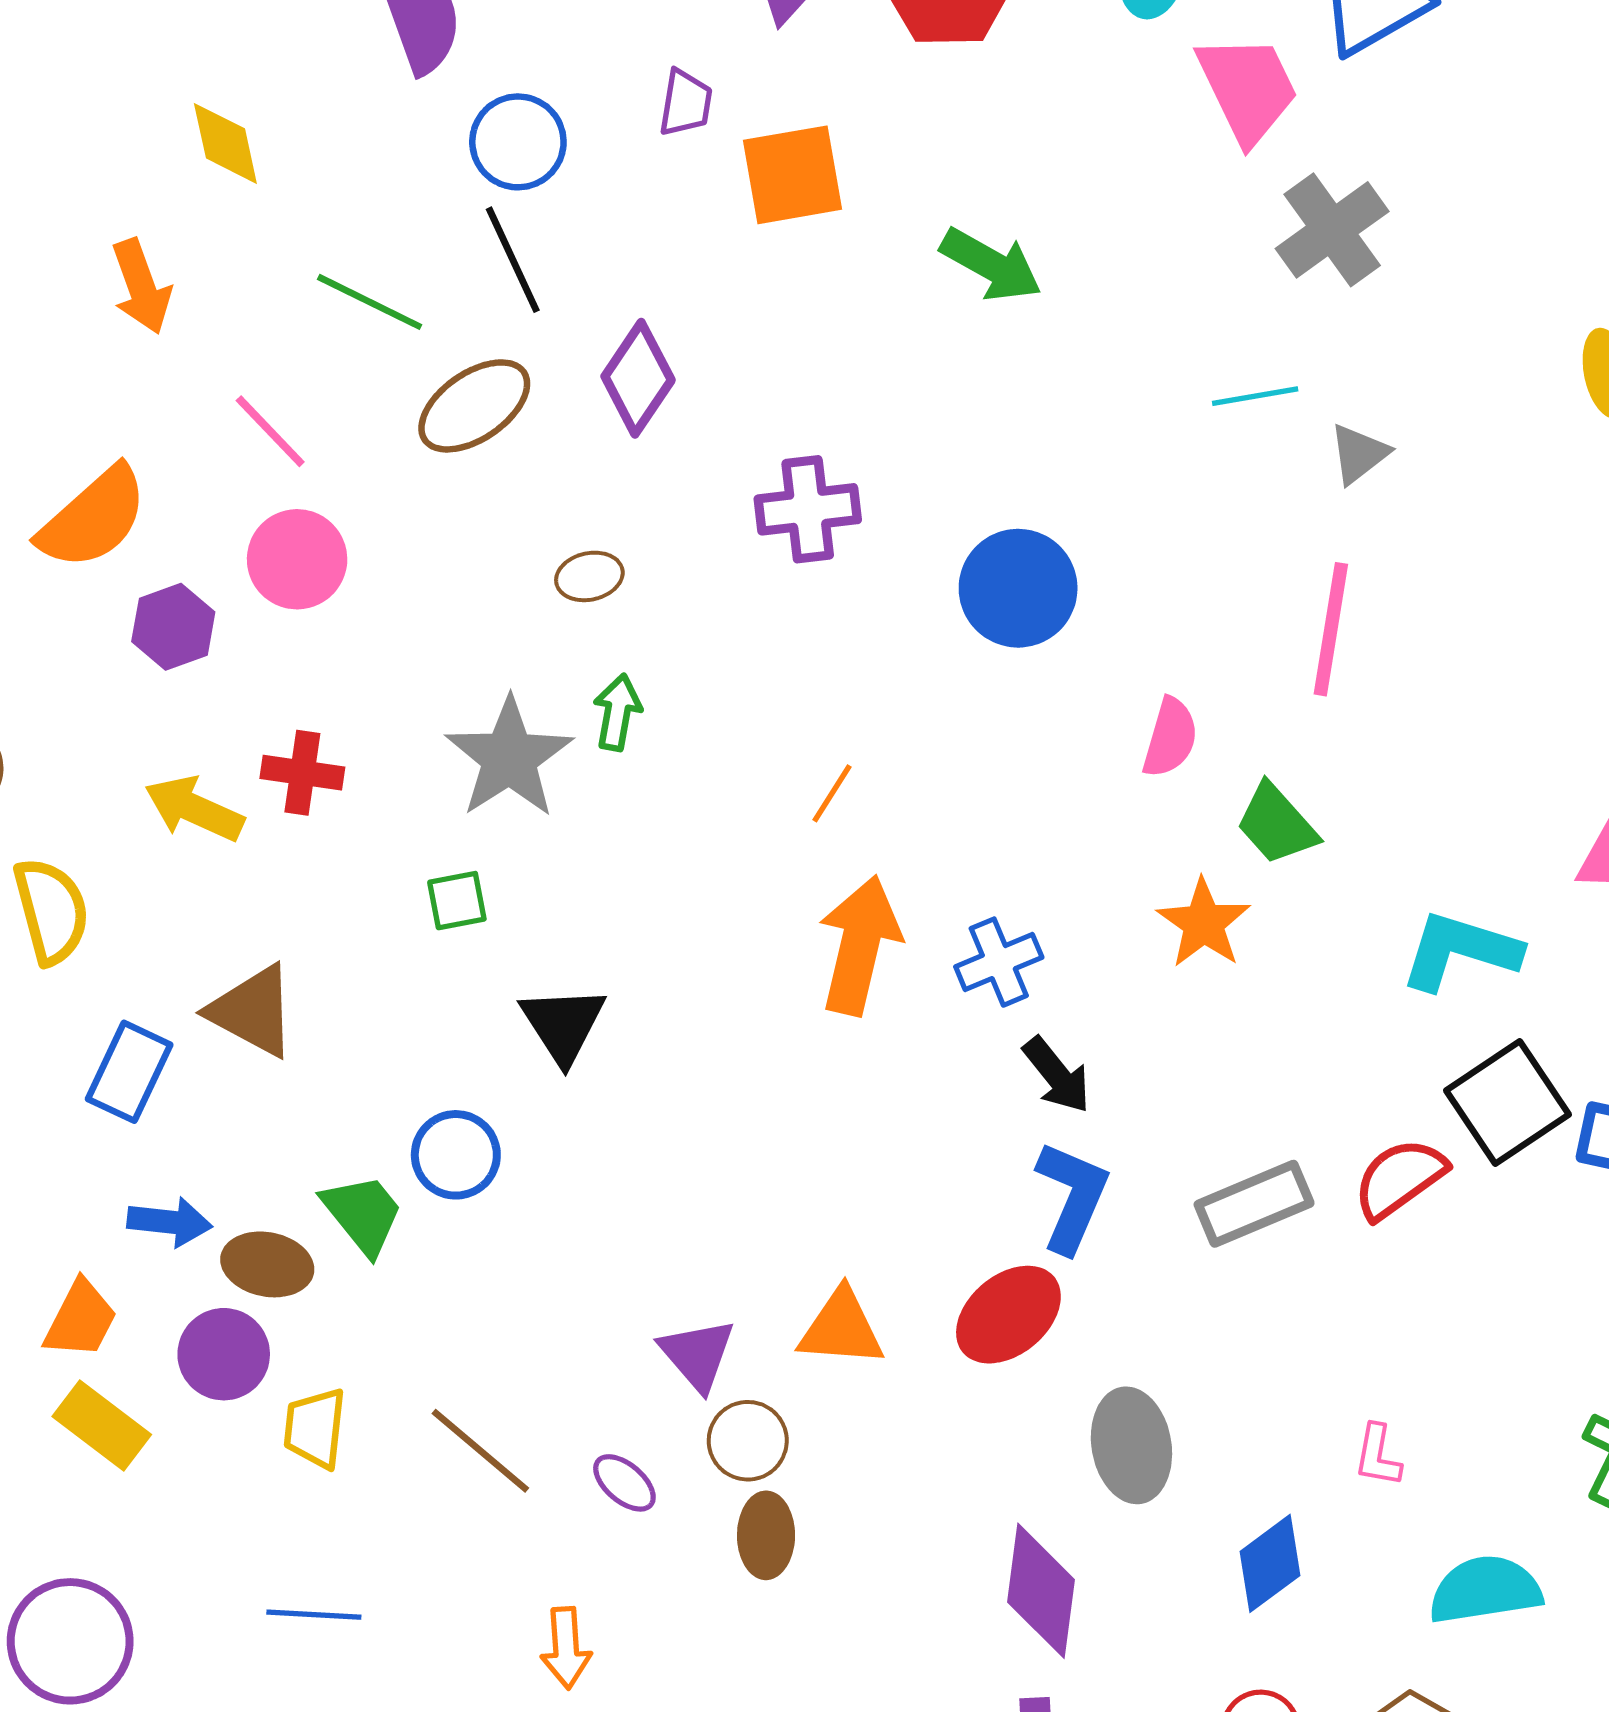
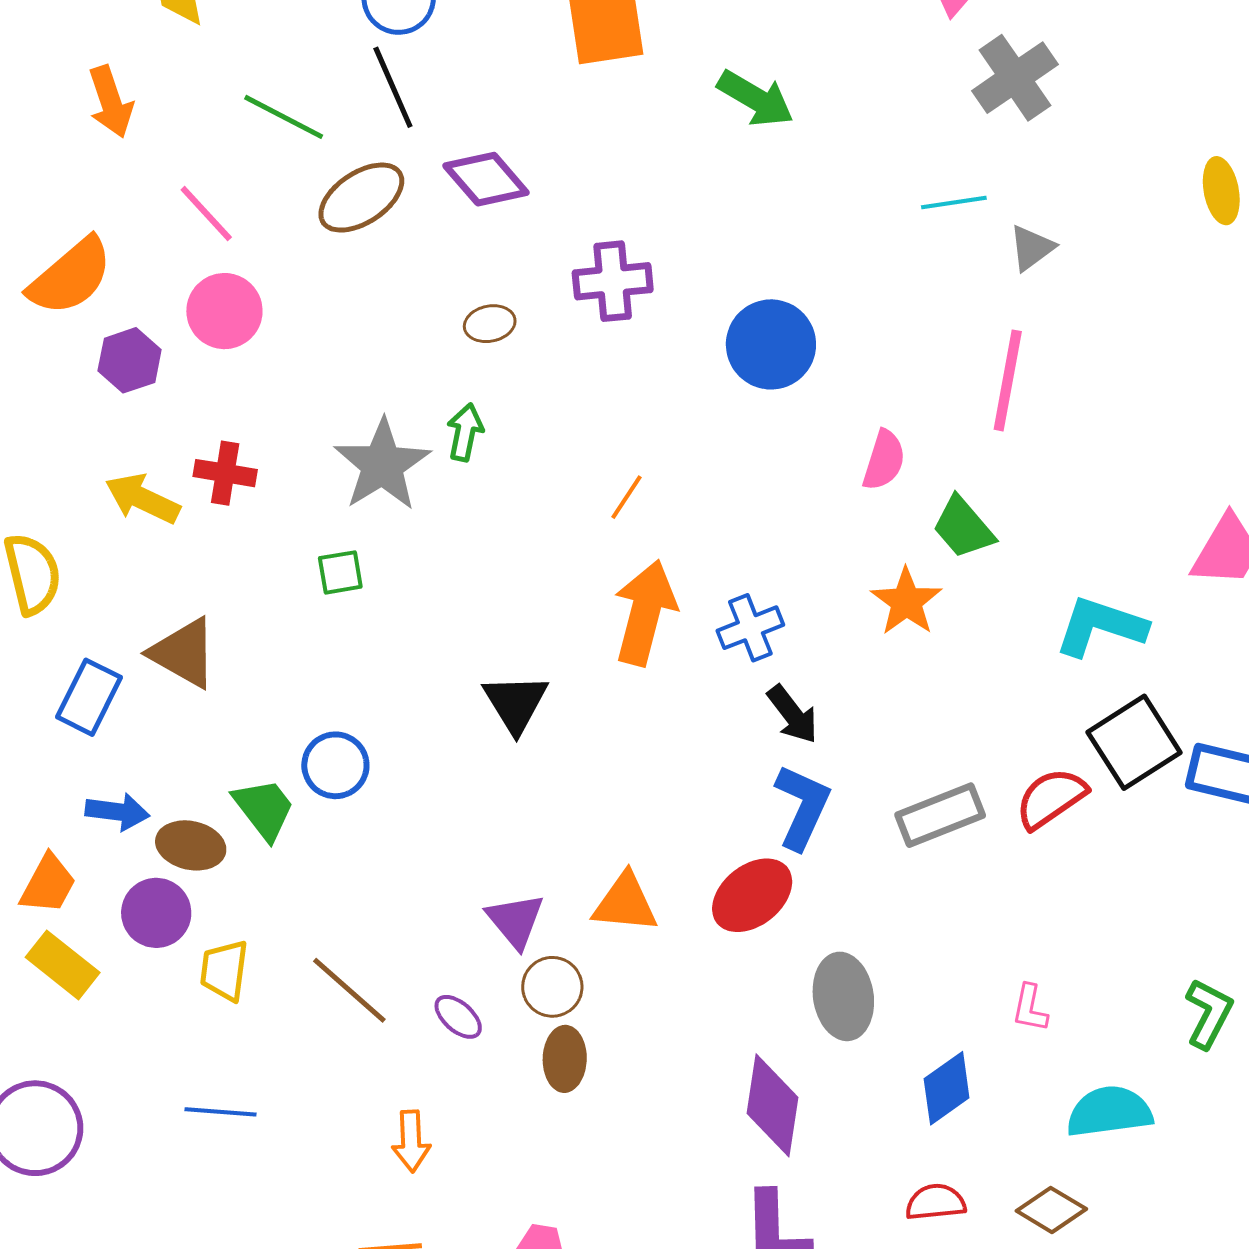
purple diamond: (638, 378) -> (486, 179), turned -76
brown ellipse: (589, 576) -> (490, 324), moved
black triangle: (563, 1024) -> (515, 703), moved

